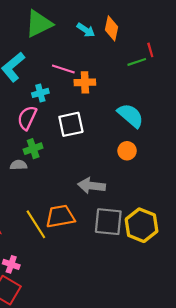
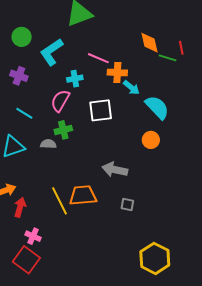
orange diamond: (111, 28) -> (149, 43), moved, turned -30
cyan arrow: (86, 30) -> (131, 87), moved
green line: (137, 62) -> (167, 58), turned 30
gray square: (108, 222) -> (127, 204), size x0.5
yellow hexagon: (142, 225) -> (155, 258), moved

